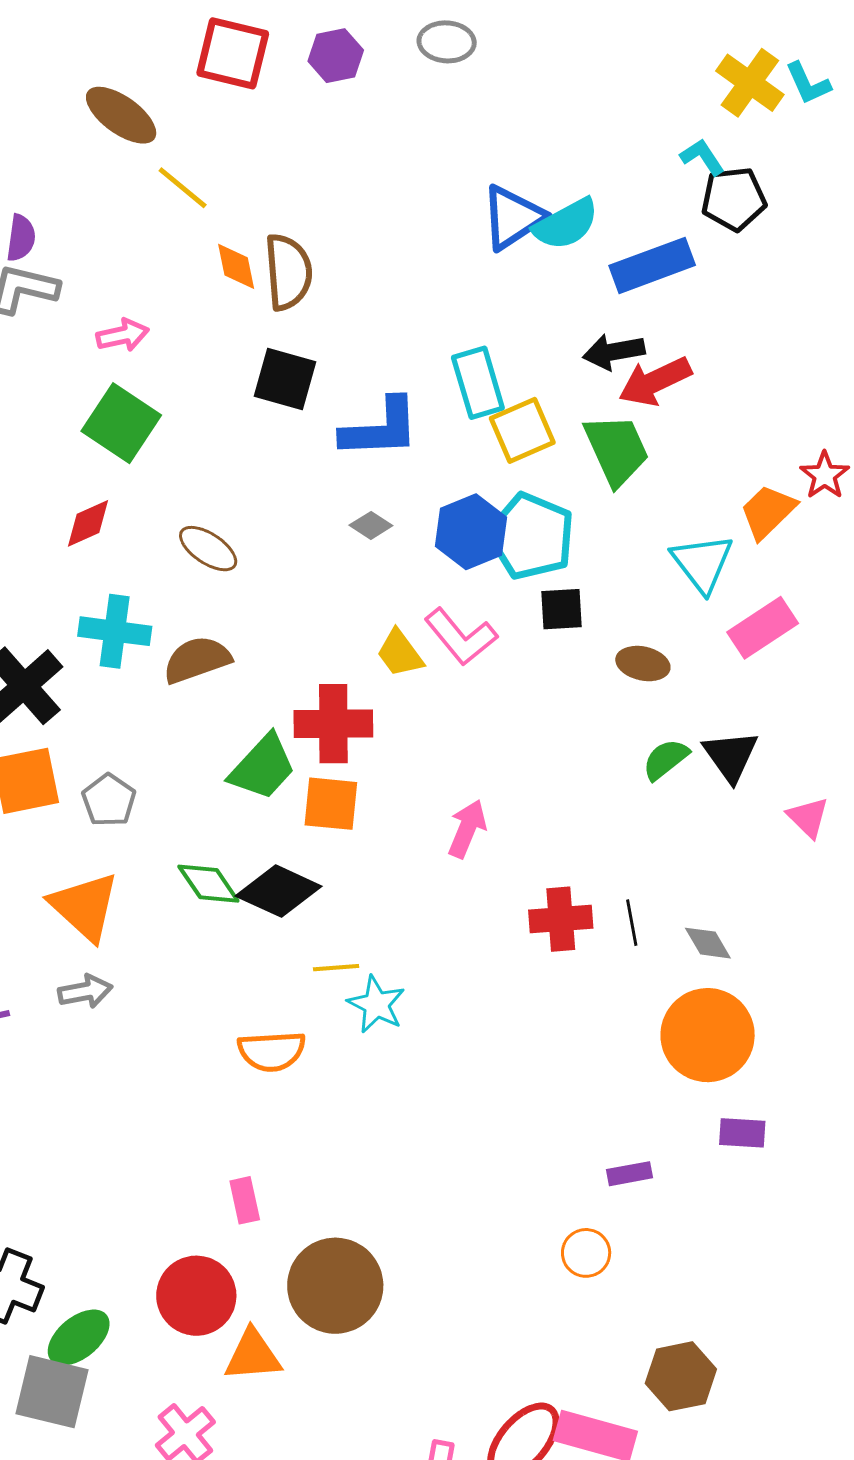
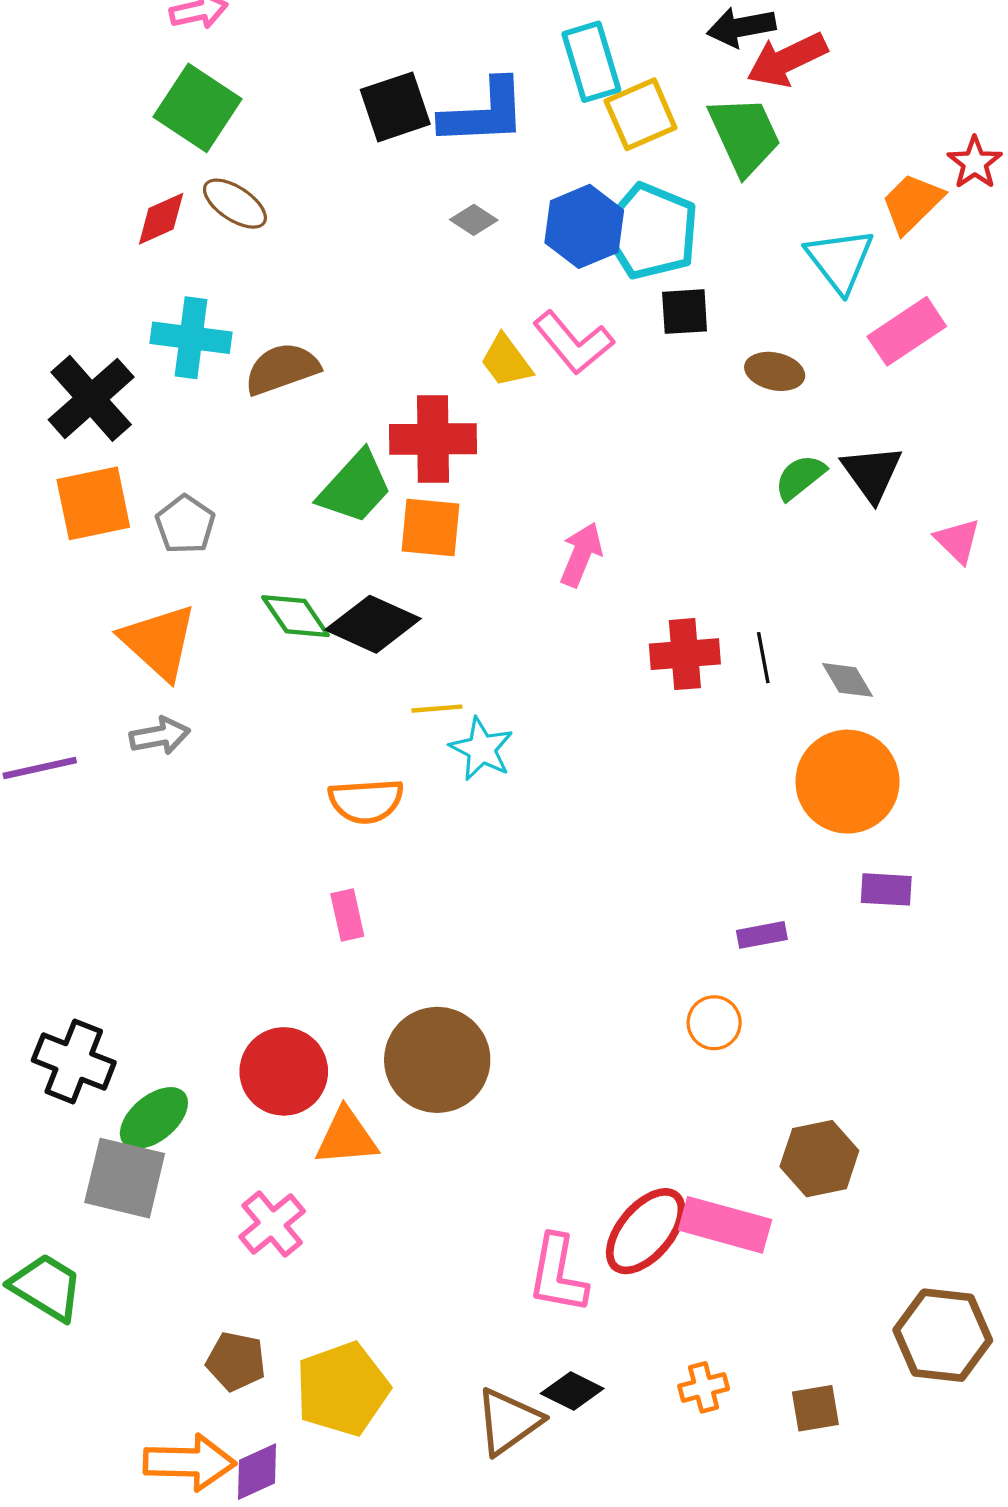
black square: (285, 379) -> (395, 107), moved, turned -34
brown ellipse: (208, 549) -> (235, 204), moved
pink rectangle: (245, 1200) -> (347, 915), moved

